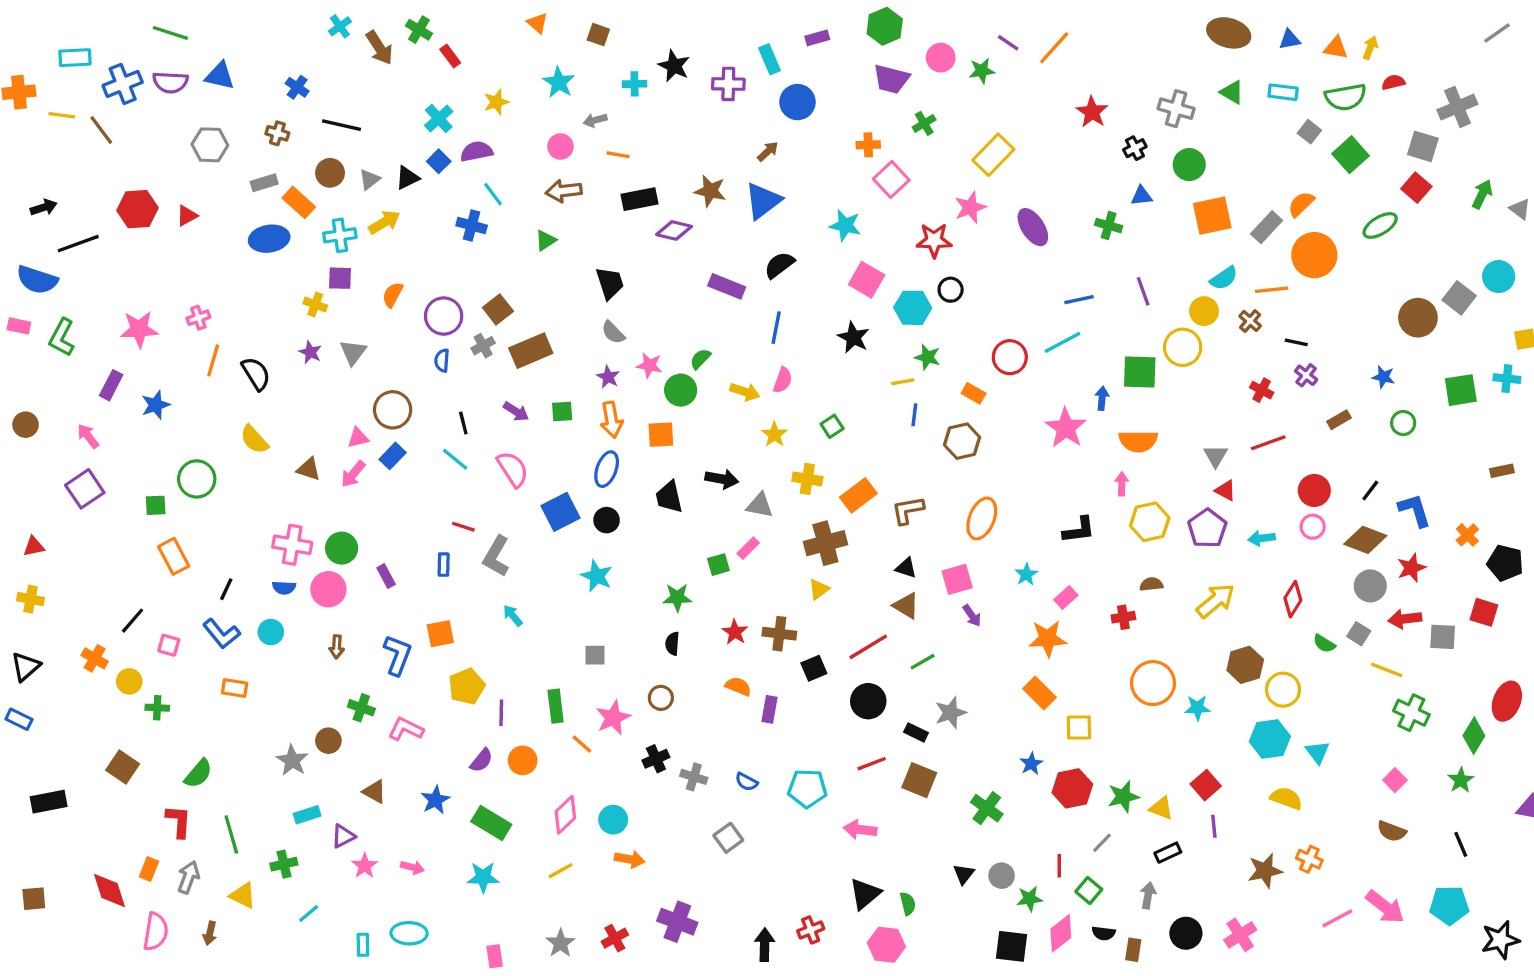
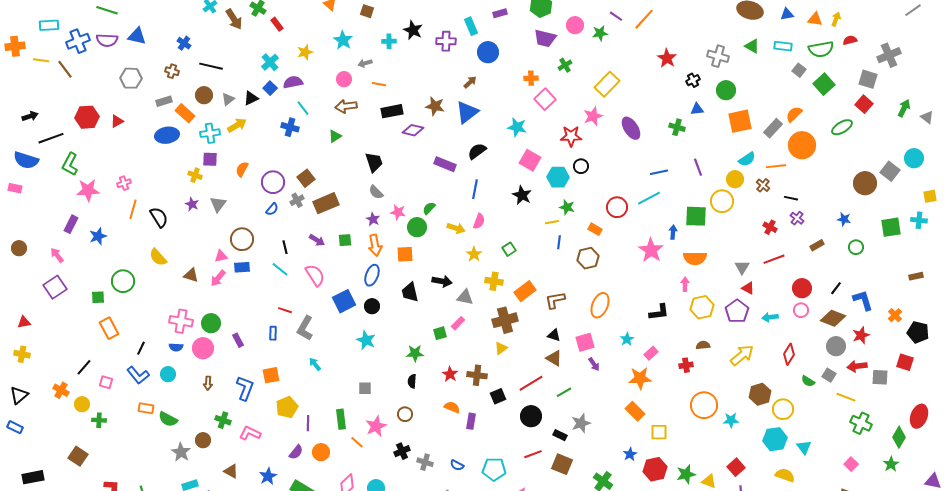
green L-shape: (62, 337) -> (70, 164), moved
blue semicircle: (442, 360) -> (272, 209), turned -144
blue rectangle: (393, 456) -> (242, 267), turned 42
green semicircle: (198, 774) -> (168, 419), moved, turned 78

